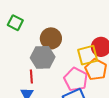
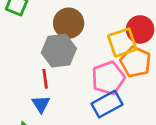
pink pentagon: (76, 79) -> (108, 78), turned 30

